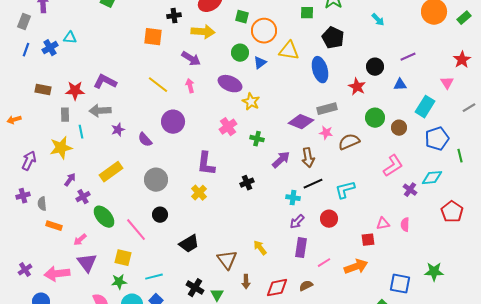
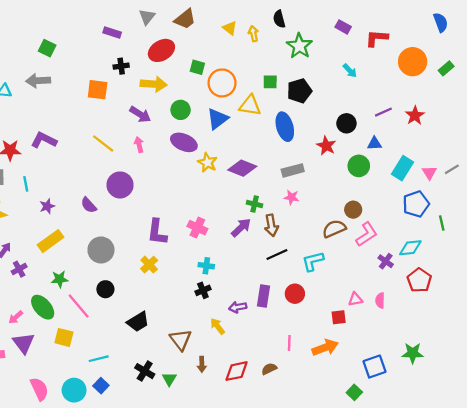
green square: (307, 13) -> (270, 82), moved
black pentagon: (333, 38) -> (299, 91), turned 30
green circle: (240, 53) -> (181, 110), moved
red star: (462, 60) -> (415, 115), moved
blue triangle: (260, 63) -> (218, 119), size x1.5
pink triangle: (447, 83) -> (429, 173), moved
gray arrow: (100, 111) -> (38, 81), moved
green circle: (375, 118) -> (359, 166), moved
purple diamond: (301, 122) -> (242, 168), moved
pink cross: (228, 127) -> (197, 228), moved, turned -30
brown circle: (399, 128) -> (353, 210), moved
purple star: (118, 130) -> (47, 206), moved
cyan line: (81, 132) -> (26, 184), moved
green cross: (257, 139) -> (255, 204), moved
brown semicircle: (349, 142) -> (334, 229), moved
black cross: (247, 183) -> (203, 290), moved
cyan cross: (293, 198) -> (206, 266), moved
red pentagon: (452, 212) -> (419, 280), moved
green ellipse: (104, 217) -> (43, 307), moved
purple arrow: (297, 222) -> (238, 307), moved, turned 35
purple rectangle: (301, 248) -> (263, 296), moved
pink line: (324, 263) -> (289, 343), turned -56
green star: (119, 282) -> (59, 279), moved
blue square: (400, 284) -> (374, 367), turned -30

